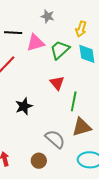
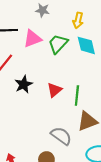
red triangle: (57, 83) -> (54, 90), moved, turned 35
black star: (24, 106) -> (24, 84), moved

